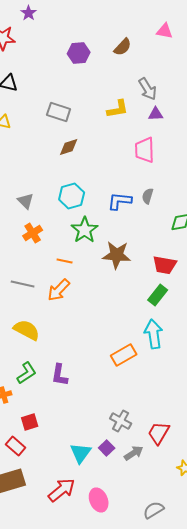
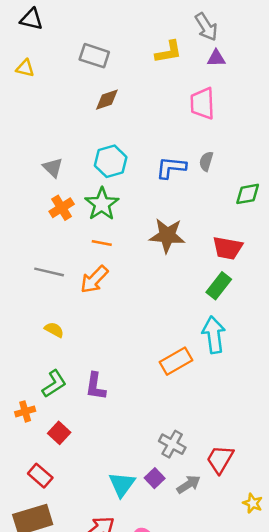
green star: (85, 230) -> (102, 204), moved
yellow semicircle: (27, 330) -> (54, 330), size x0.6
red square: (30, 422) -> (59, 433), moved, turned -30

